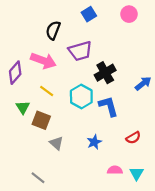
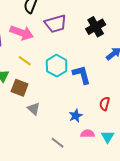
black cross: (105, 73) -> (96, 27), moved
red semicircle: (133, 138) -> (105, 104), turned 136
blue star: (94, 142) -> (76, 116), moved
gray line: (38, 178) -> (58, 143), moved

